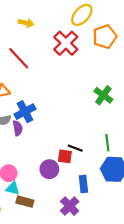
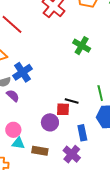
green cross: (103, 95) -> (82, 46), moved
purple semicircle: (18, 128) -> (13, 96), moved, turned -32
brown rectangle: (25, 202) -> (40, 151), moved

